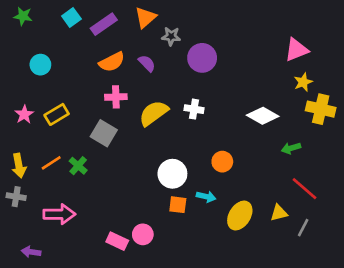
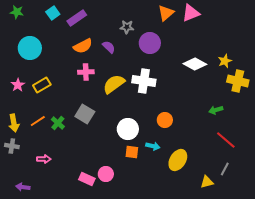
orange triangle: (146, 17) -> (166, 13), moved
pink triangle: (296, 50) -> (191, 13), moved
cyan circle: (40, 65) -> (30, 48), size x1.5
white cross: (194, 109) -> (144, 81), size x1.6
white diamond: (263, 116) -> (195, 64), moved
gray square: (104, 133) -> (85, 114), moved
yellow triangle: (279, 213) -> (207, 182), moved
pink arrow: (59, 214) -> (44, 159), size x0.6

